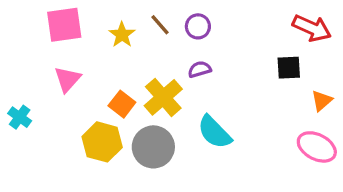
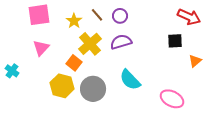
purple semicircle: (200, 69) -> (121, 42), size x1.5
yellow cross: (163, 97) -> (90, 44), moved
pink ellipse: (317, 147) -> (172, 99), moved

